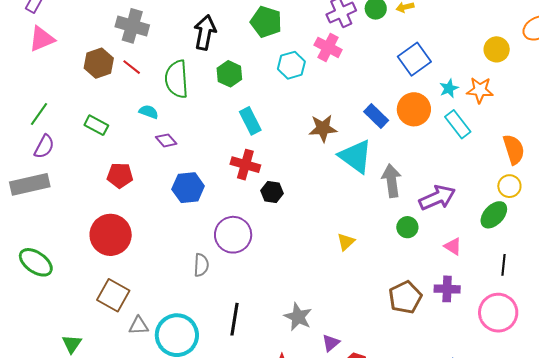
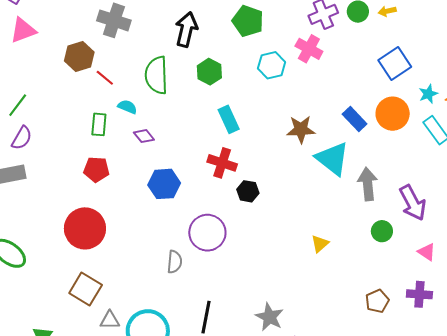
red line: (132, 67) -> (105, 78), moved
green rectangle: (96, 125) -> (99, 124), moved, turned 65
purple arrow: (437, 198) -> (413, 203), turned 84
brown pentagon: (405, 297) -> (377, 301), size x0.7

